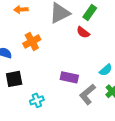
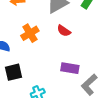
red semicircle: (83, 32) -> (64, 31), moved

